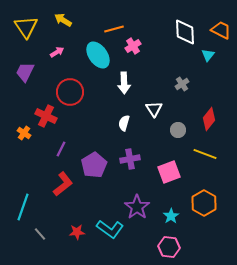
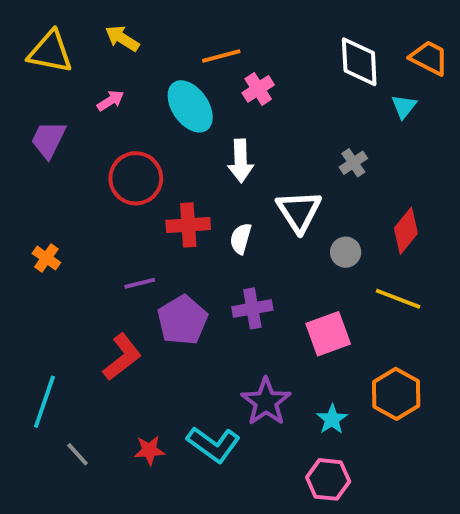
yellow triangle: (26, 27) -> (50, 52), turned -45
white triangle: (154, 109) -> (299, 211), size x1.4
red cross: (46, 116) -> (188, 225), moved, turned -30
purple line: (61, 149) -> (140, 283), moved, turned 49

